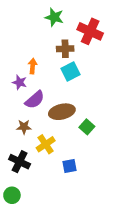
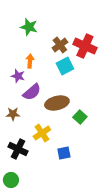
green star: (54, 17) -> (29, 27), moved
red cross: (90, 31) -> (85, 46), moved
brown cross: (65, 49) -> (60, 45), turned -35
brown star: (24, 127) -> (13, 114), moved

